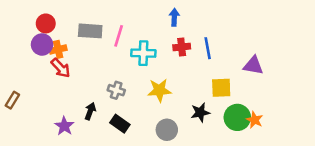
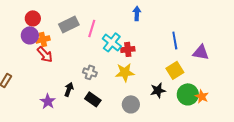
gray rectangle: (90, 31) -> (69, 24), turned -30
red cross: (182, 47) -> (128, 49), moved
blue line: (208, 48) -> (175, 40), moved
cyan cross: (143, 53) -> (112, 42), turned 36
yellow square: (221, 88) -> (175, 70), turned -30

